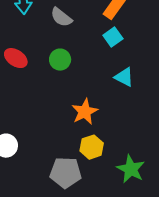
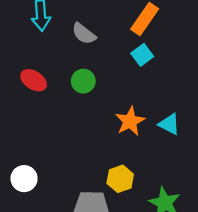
cyan triangle: (124, 77) -> (169, 124), moved
orange star: (85, 112) -> (130, 121), moved

